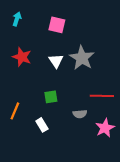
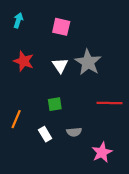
gray semicircle: (80, 114) -> (74, 132), moved
pink star: (105, 128) -> (102, 152), moved

